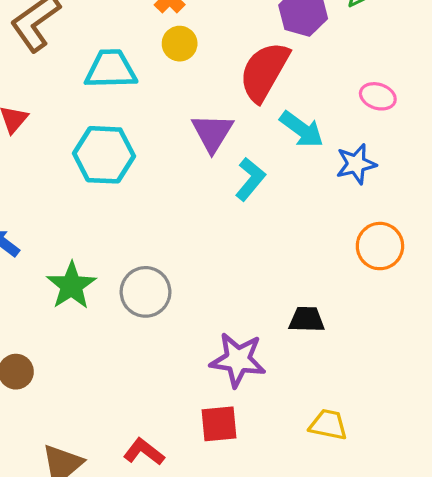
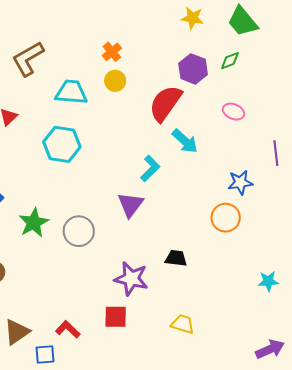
pink ellipse: (378, 96) -> (233, 112), moved
purple triangle: (212, 133) -> (130, 205), moved
blue star: (356, 164) -> (240, 182), moved

